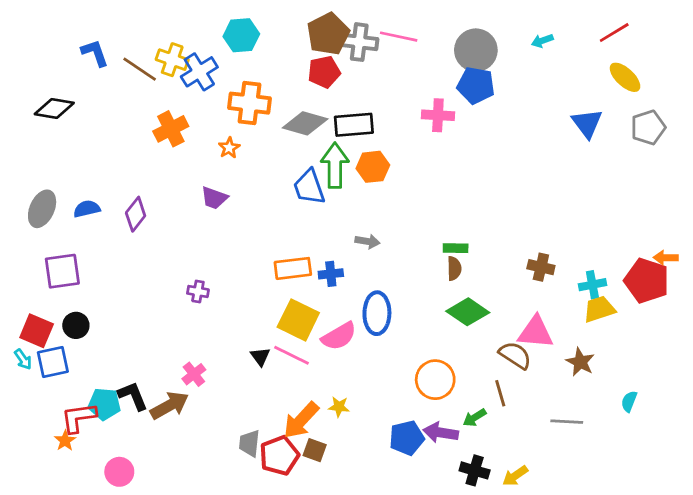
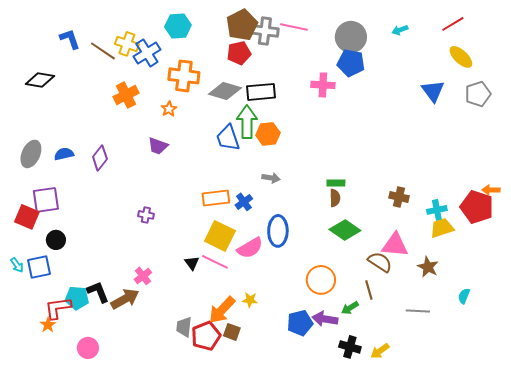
orange hexagon: (373, 167) -> (268, 134), moved
blue cross: (331, 274) -> (244, 202), turned -30
red square: (37, 331) -> (27, 217), moved

